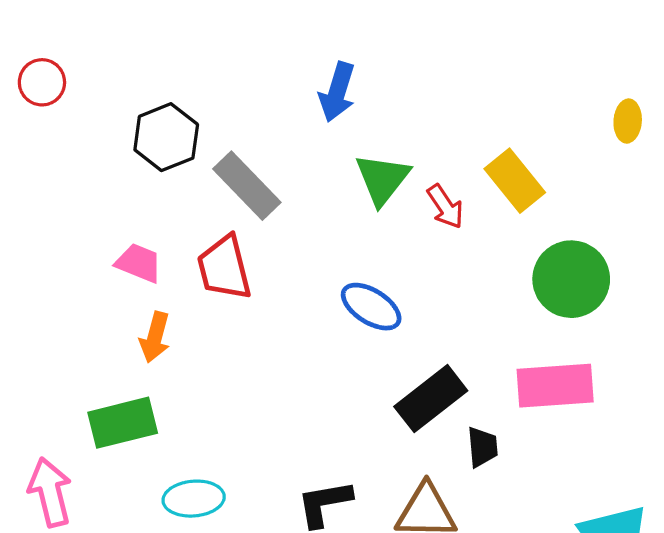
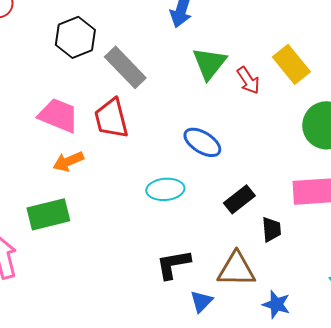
pink trapezoid: (139, 263) -> (58, 115), size x1.4
orange arrow: (155, 337) -> (68, 161), turned 52
black rectangle: (431, 399) -> (239, 199), size x0.7
cyan ellipse: (194, 499) -> (165, 189), moved

